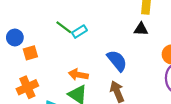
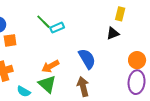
black triangle: (141, 29) -> (113, 33), turned -32
orange arrow: (78, 75) -> (50, 66), turned -48

